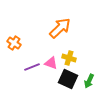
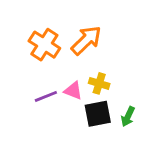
orange cross: (14, 43) -> (44, 45), moved, size x1.5
black square: (68, 79) -> (98, 114), turned -36

